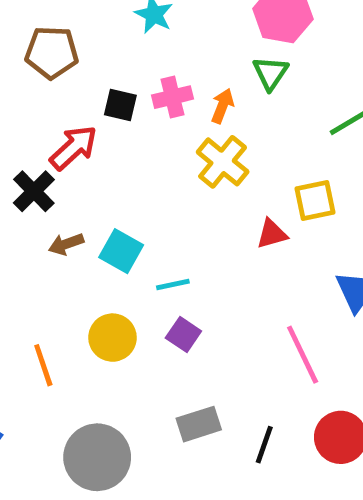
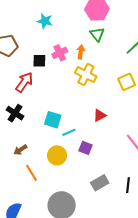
black cross: (34, 191) -> (15, 113), moved
red triangle: (272, 234) -> (100, 115), moved
brown arrow: (66, 244) -> (20, 150), moved
cyan line: (173, 284) -> (69, 132), moved

